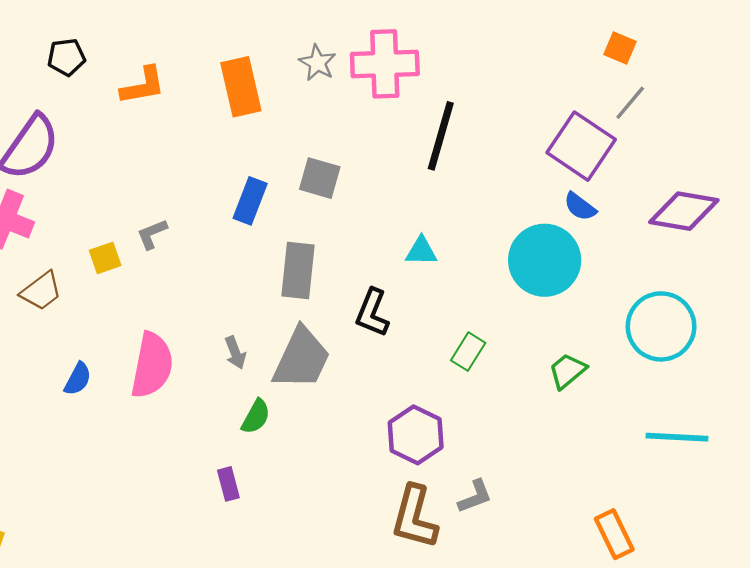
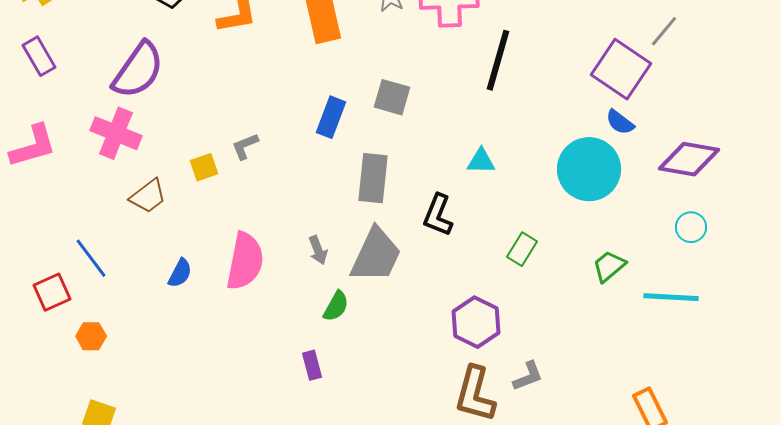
purple diamond: (684, 211) -> (689, 159), moved
cyan circle: (661, 326) -> (691, 227), size x0.5
cyan line: (677, 437) -> (671, 297), moved

